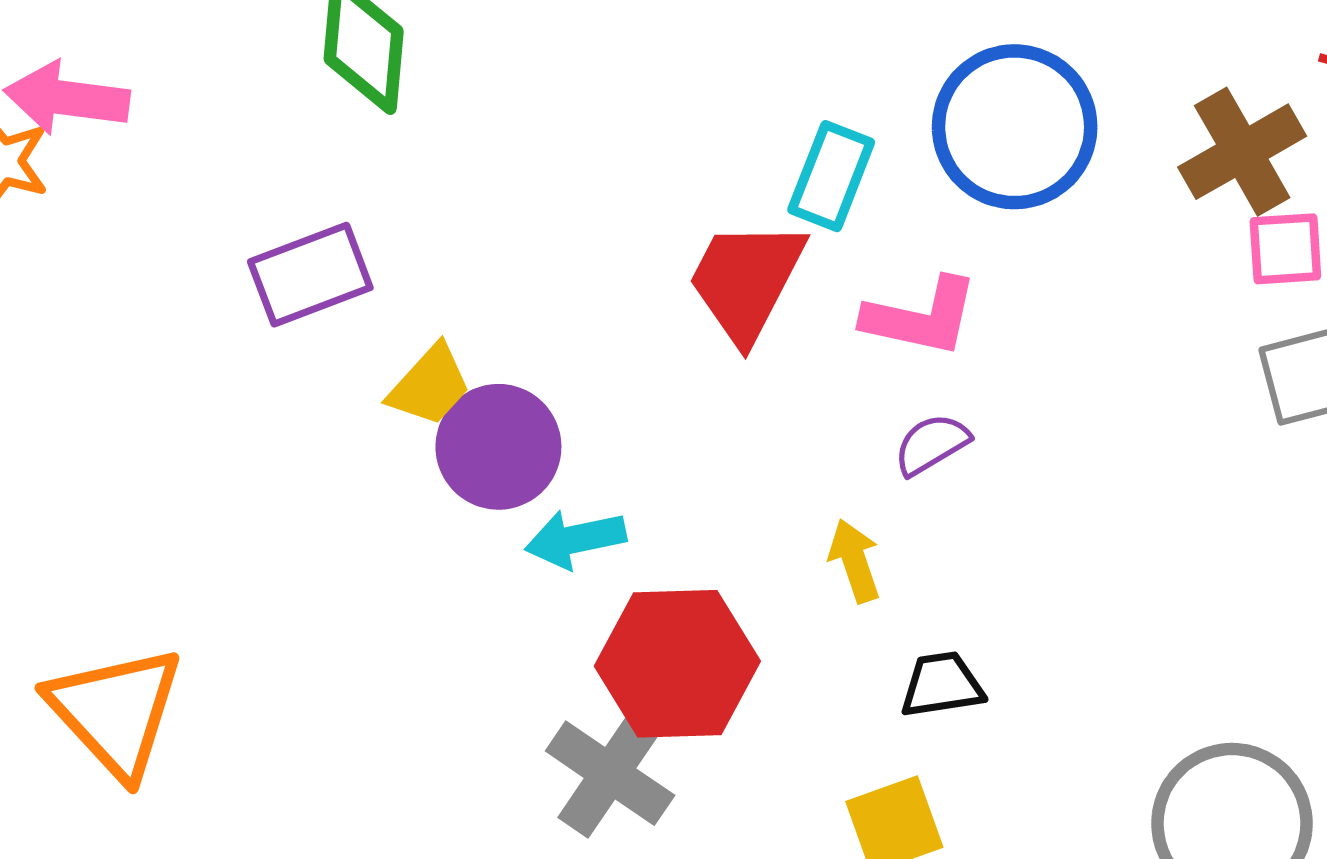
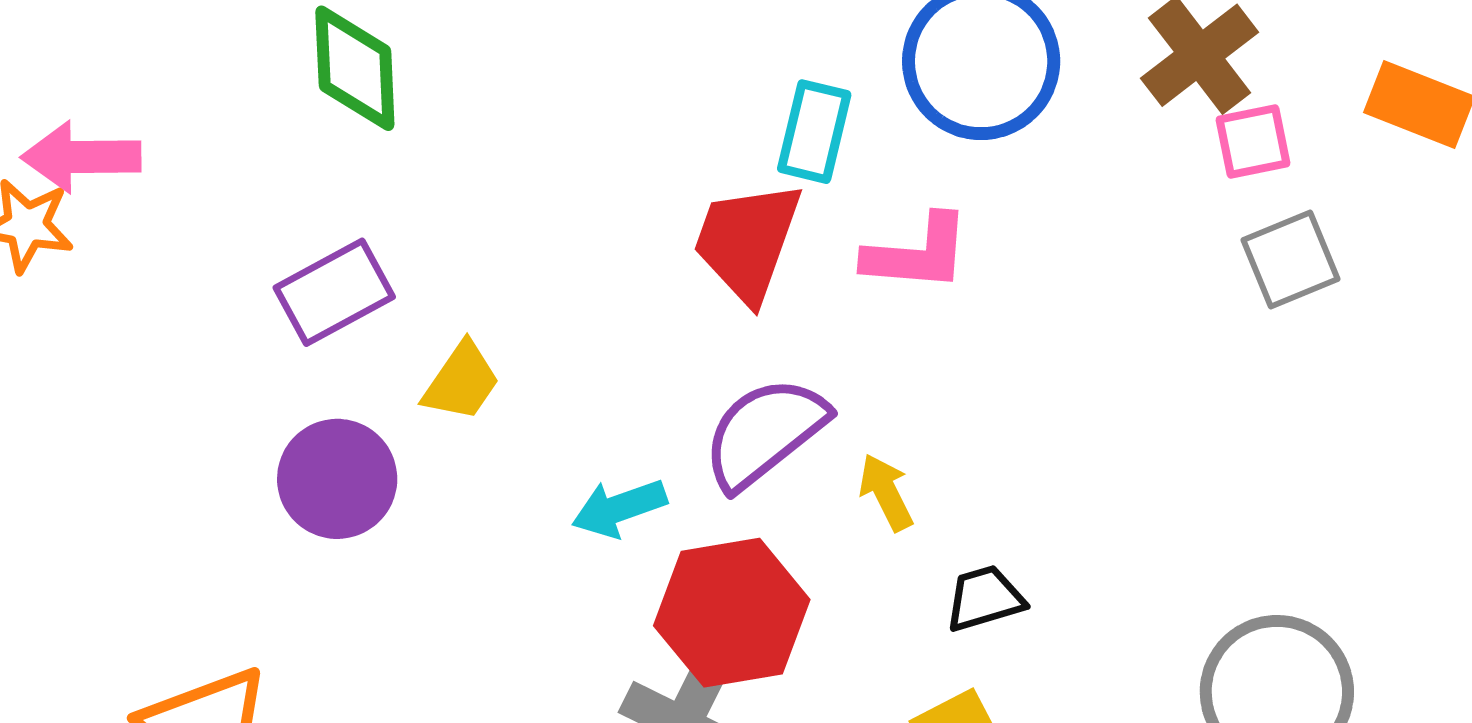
purple semicircle: (932, 444) -> (765, 433), moved, size x1.8
purple circle: (498, 447) -> (337, 479), moved

